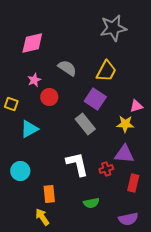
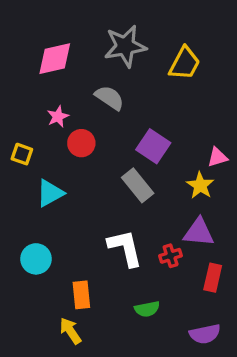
gray star: (113, 28) -> (125, 46), moved
yellow trapezoid: (106, 71) -> (185, 63), moved
yellow star: (125, 124) -> (200, 185), turned 30

